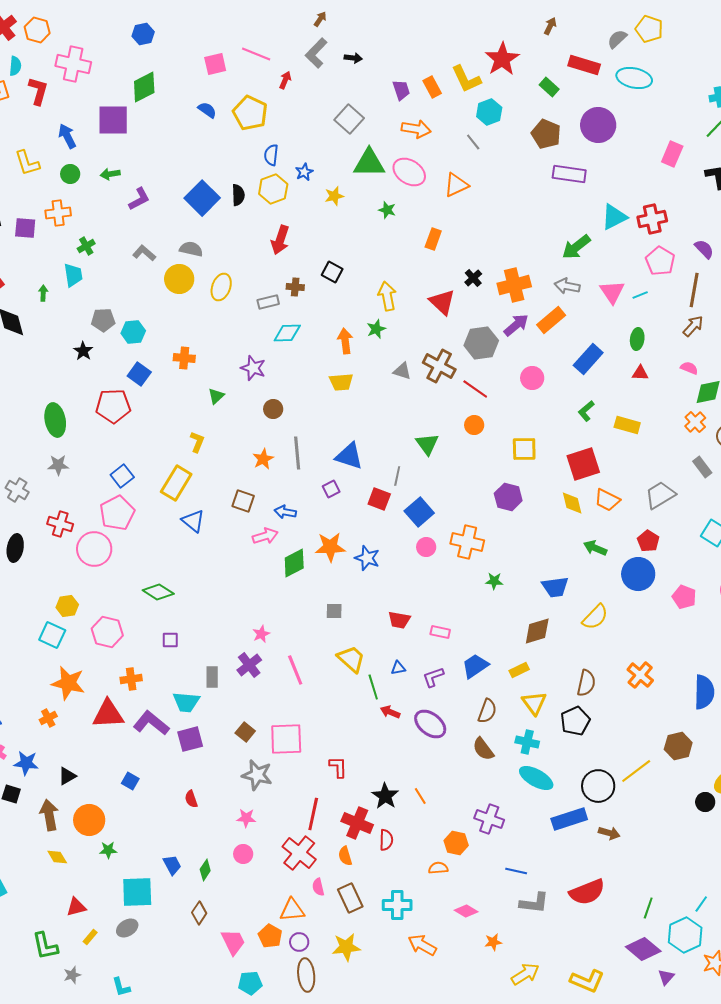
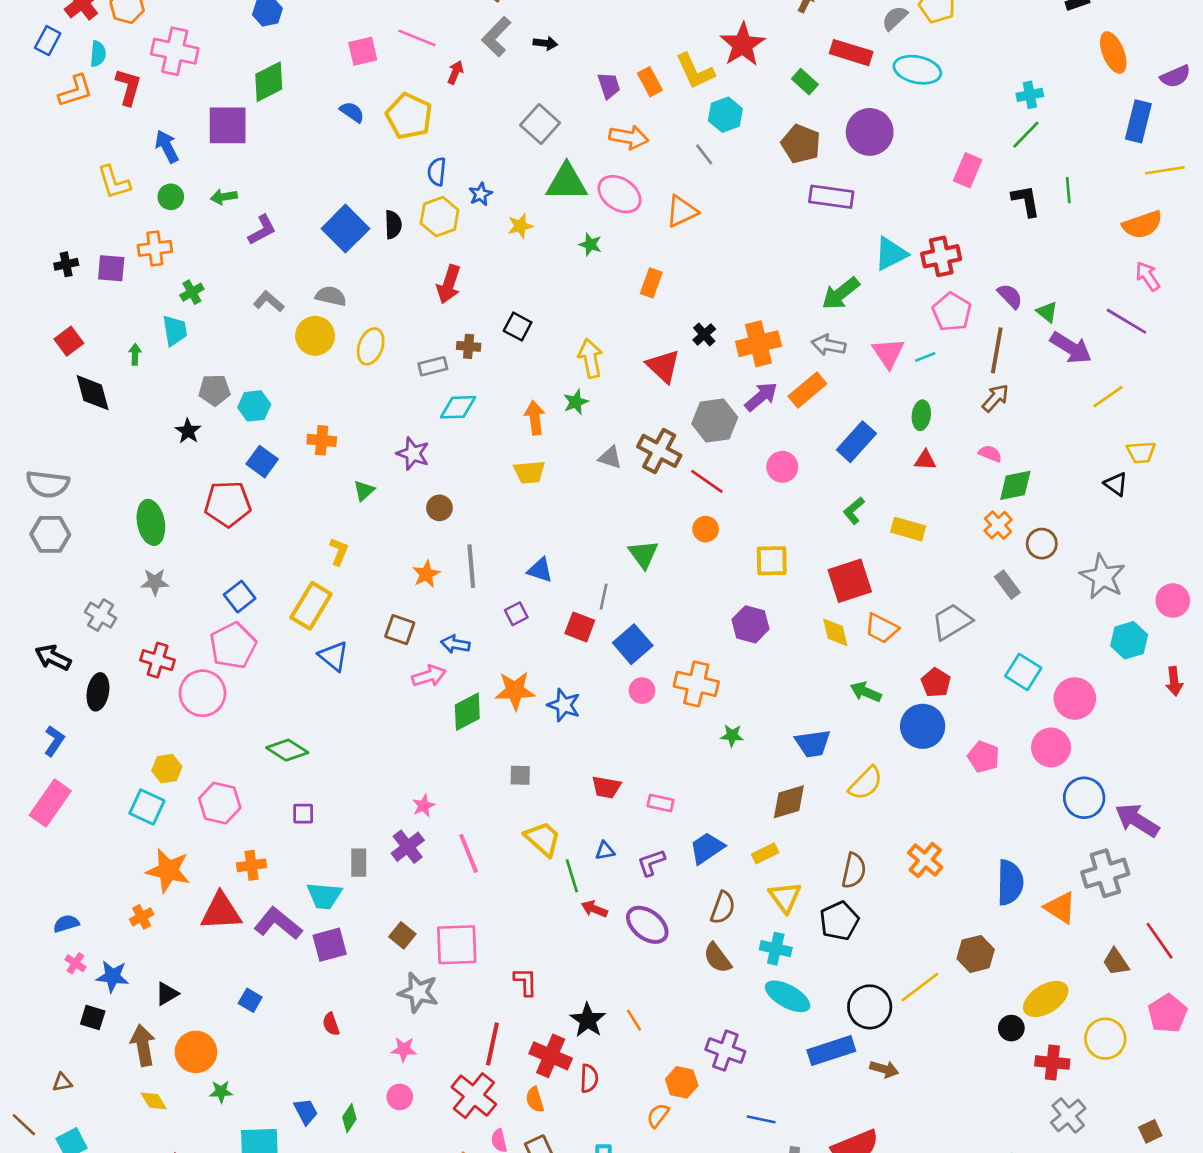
blue triangle: (349, 456) -> (540, 570), size x0.7
orange semicircle: (438, 868) -> (658, 1115), turned -48

